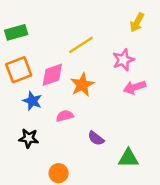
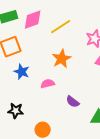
pink diamond: (52, 75) -> (33, 20), moved
black star: (29, 138) -> (16, 111), moved

